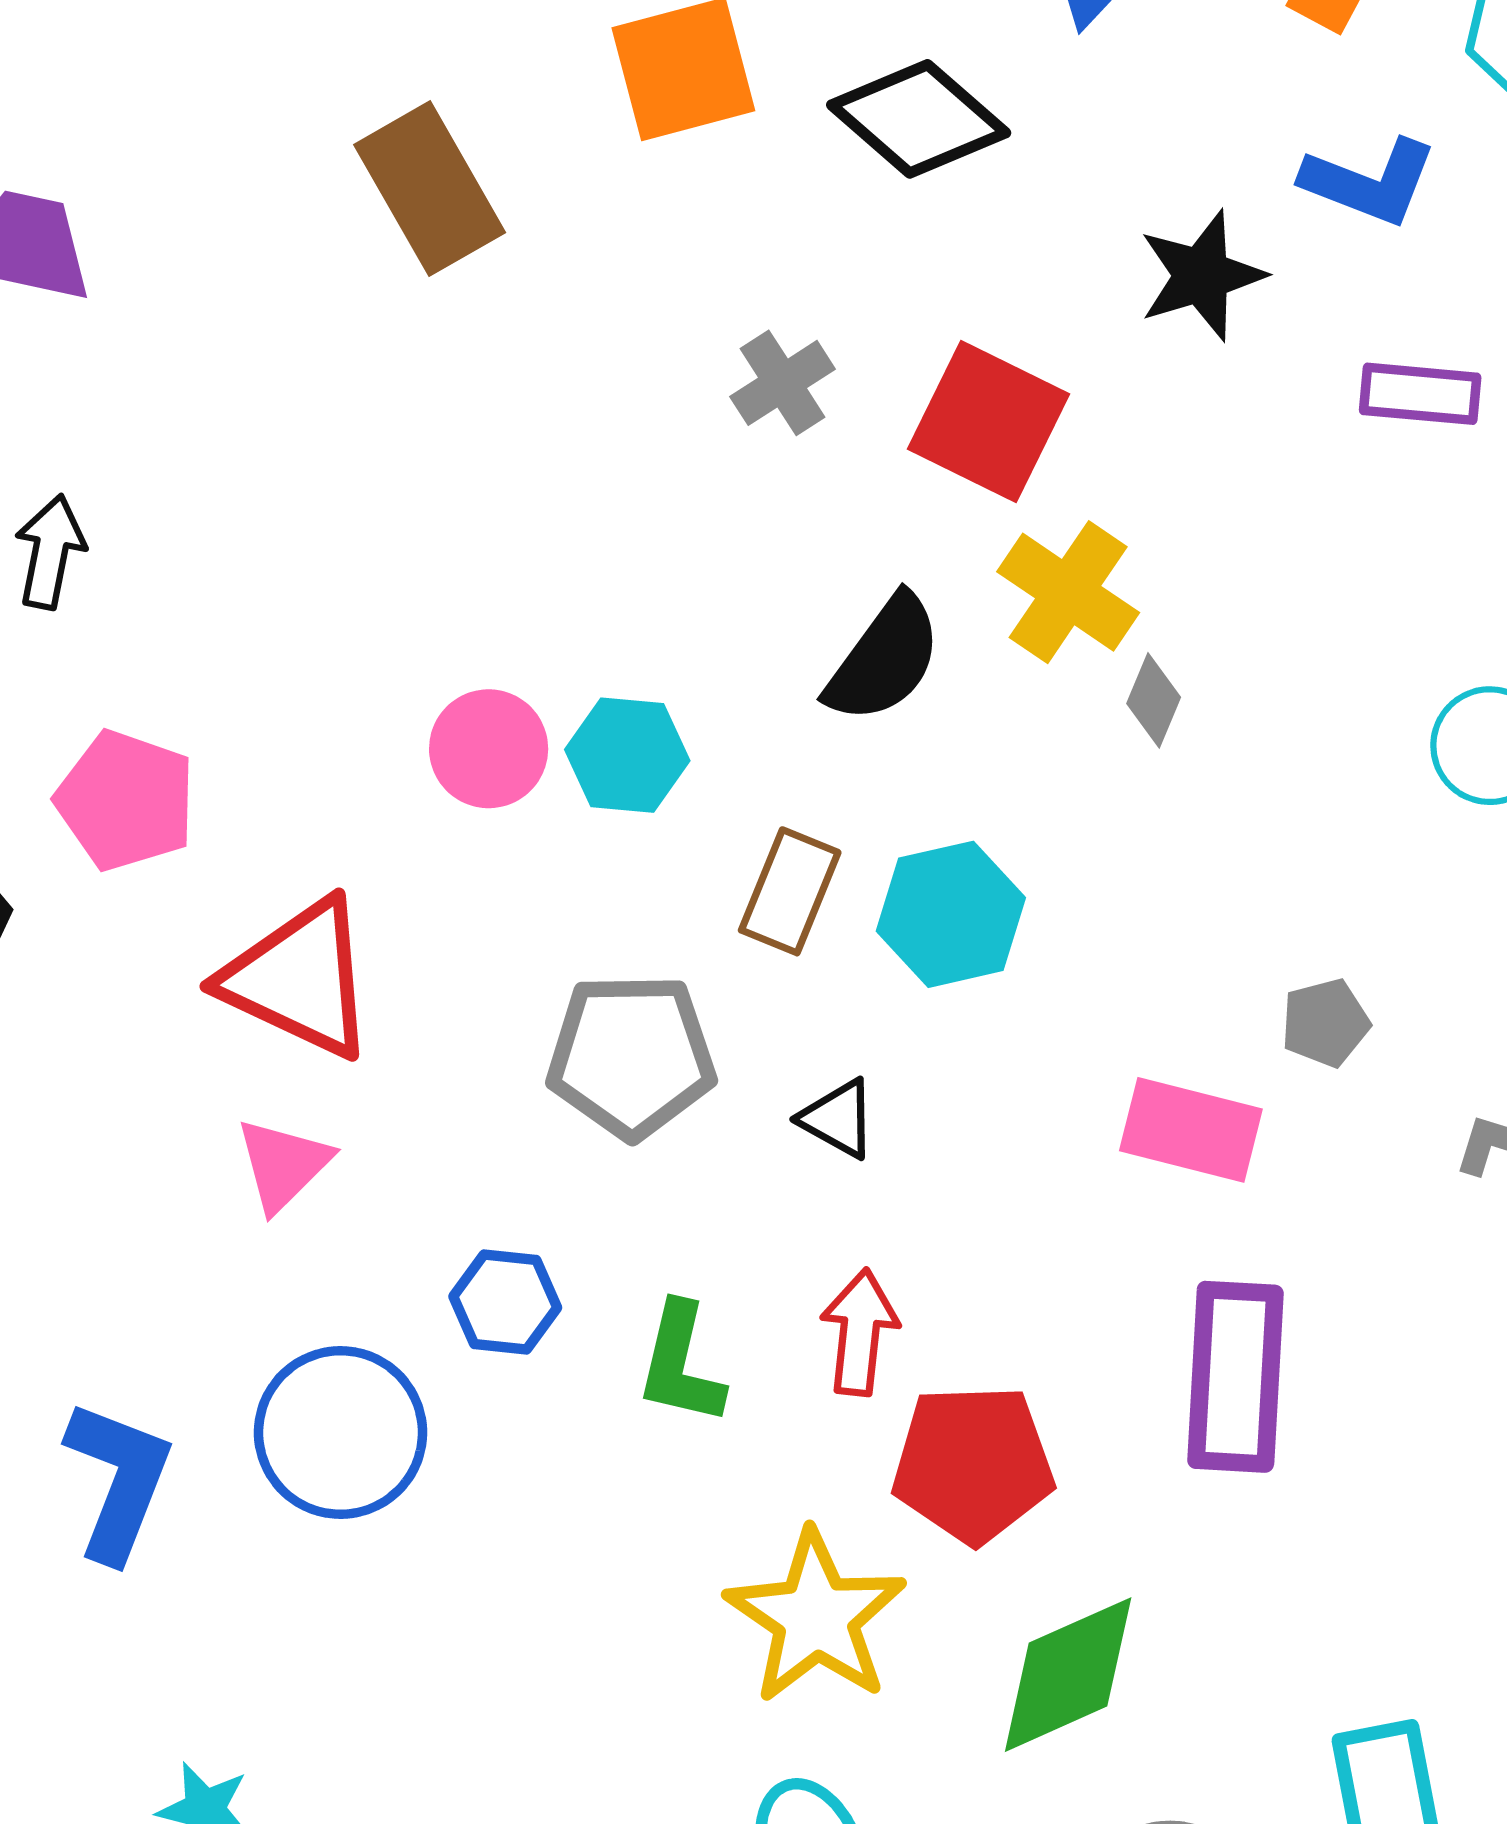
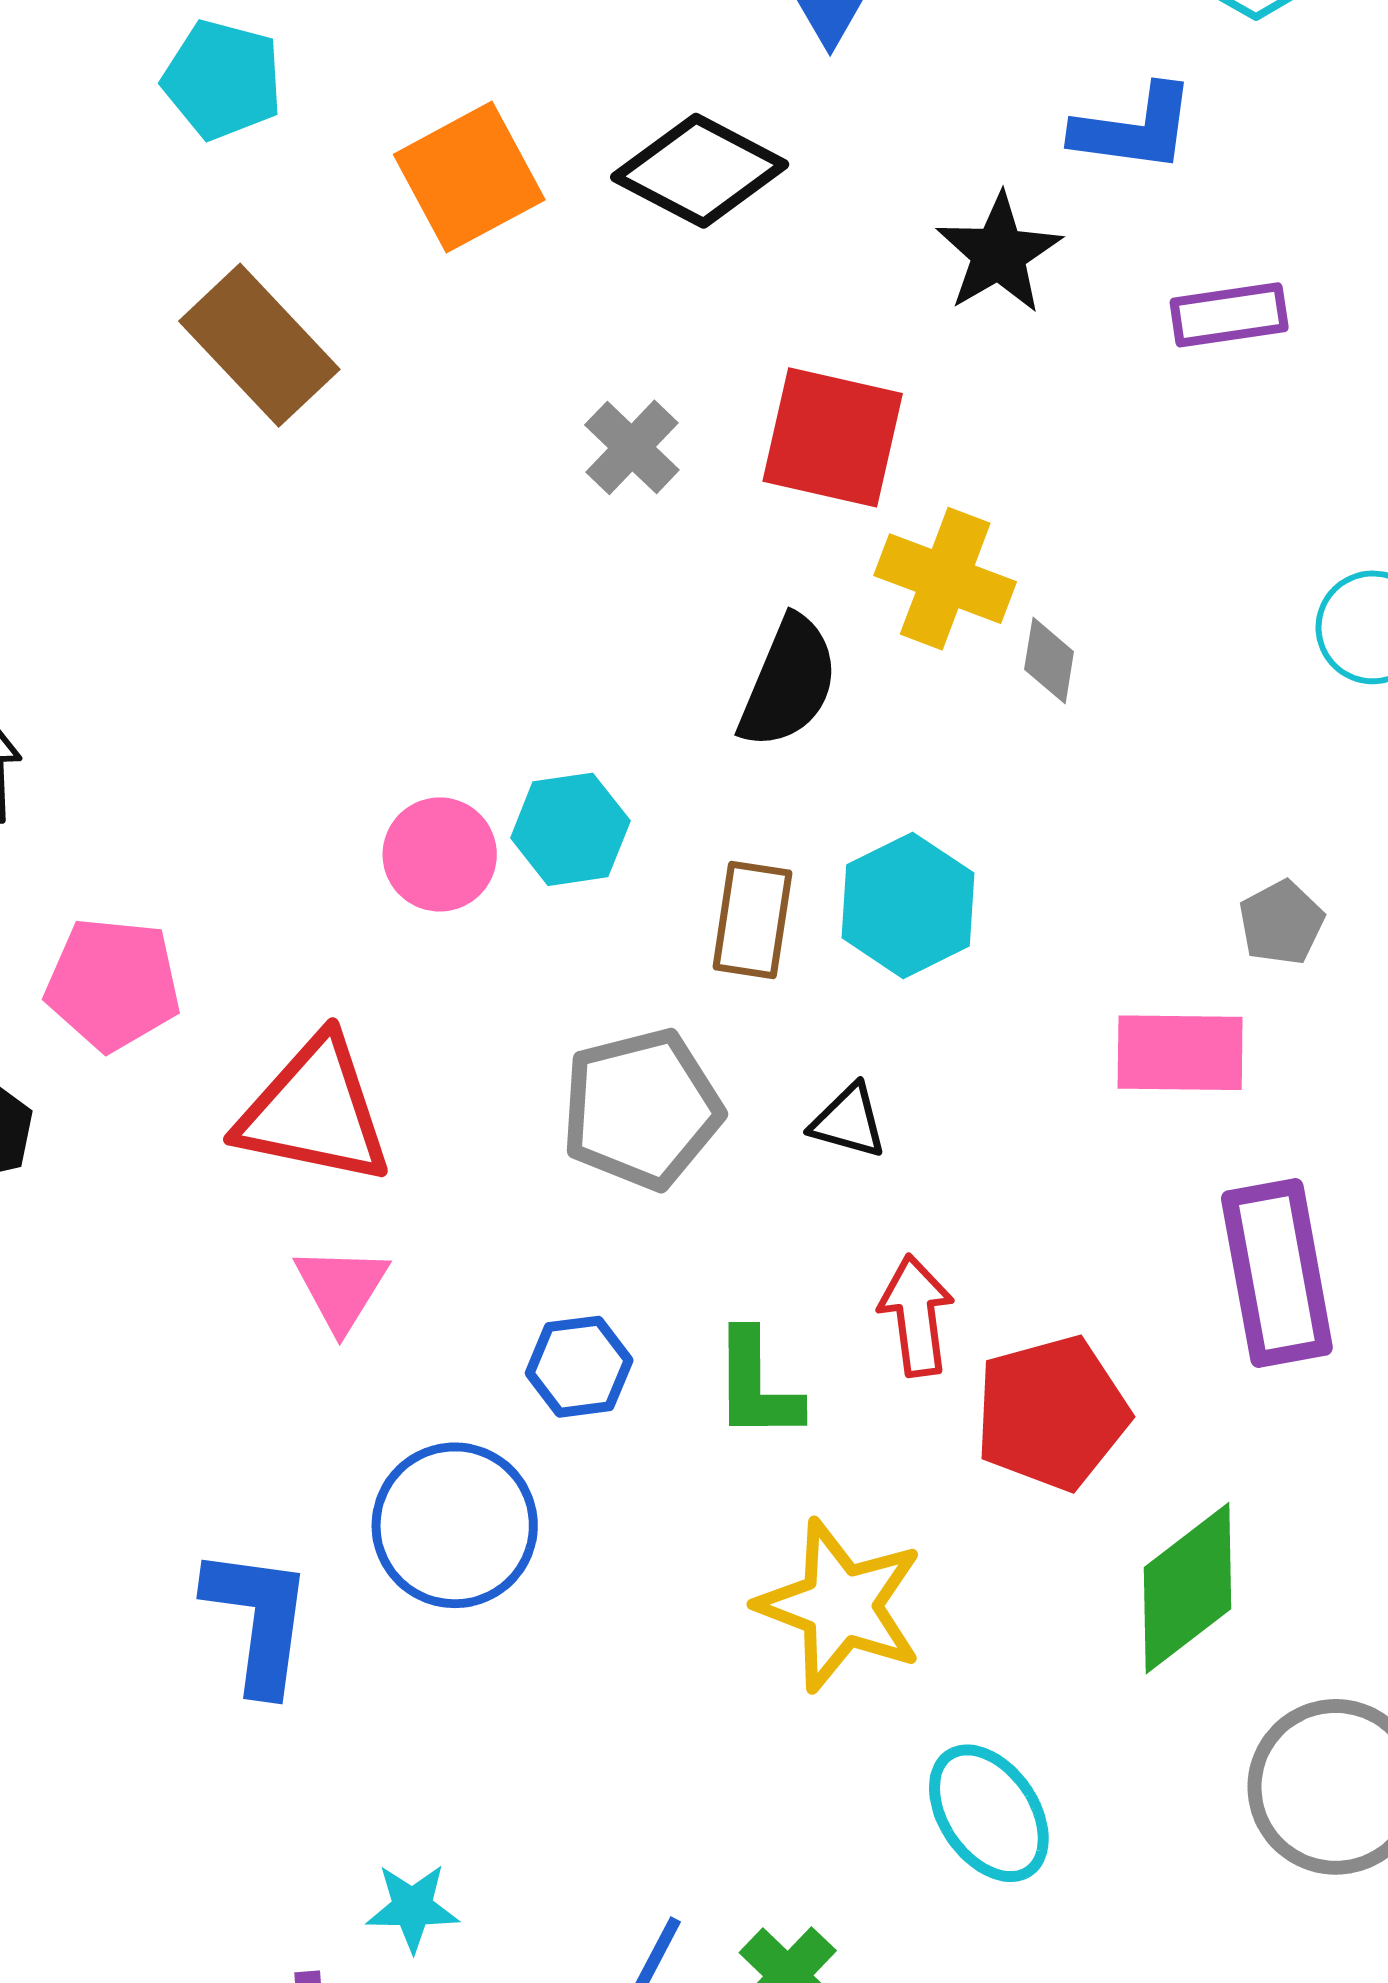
yellow star: (816, 1617) -> (840, 1606), moved

